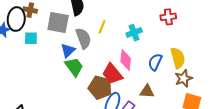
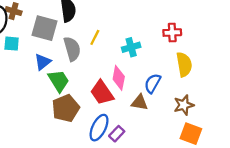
blue triangle: (68, 50) -> (43, 62), moved
yellow semicircle: (178, 58) -> (184, 64), moved
brown pentagon: (100, 88) -> (66, 108), moved, turned 30
brown triangle: (147, 91) -> (140, 102), moved

